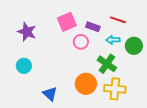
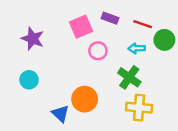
purple rectangle: (93, 27) -> (110, 18), moved
green circle: (134, 46) -> (164, 40), moved
orange circle: (86, 84) -> (85, 99), moved

